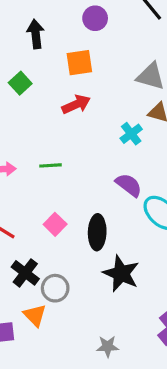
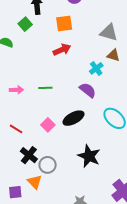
green square: (20, 83) -> (25, 24), moved
purple semicircle: (129, 185) -> (88, 90), moved
black ellipse: (97, 232) -> (73, 118), moved, turned 60

